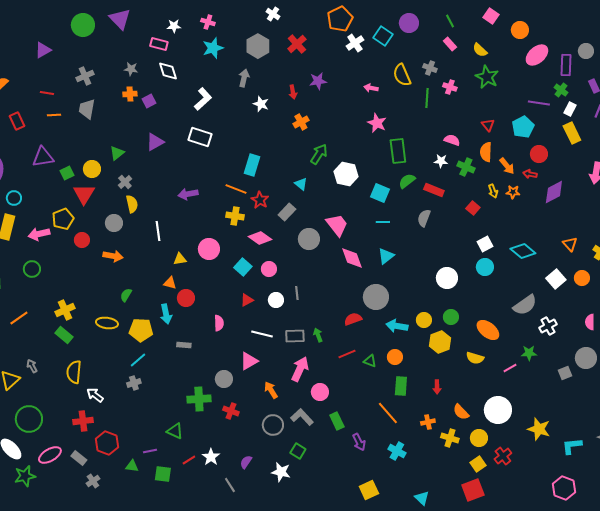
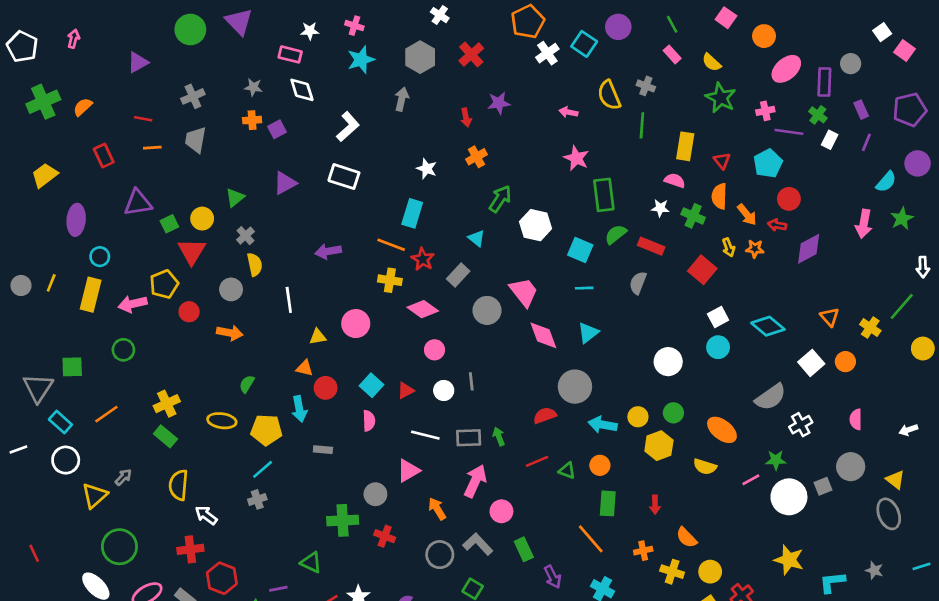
pink cross: (450, 87) -> (765, 111), moved, turned -32
white star: (261, 104) -> (427, 169), moved
yellow rectangle: (572, 133) -> (685, 146), moved, turned 35
red square: (473, 208) -> (702, 270), size x1.5
cyan square: (243, 267) -> (371, 385), moved
gray arrow: (32, 366) -> (123, 477), turned 72
white circle: (498, 410) -> (789, 497), moved

